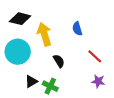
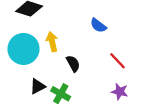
blue semicircle: (77, 29) -> (98, 25), turned -40
yellow arrow: (44, 34) -> (52, 42), moved, size x0.7

